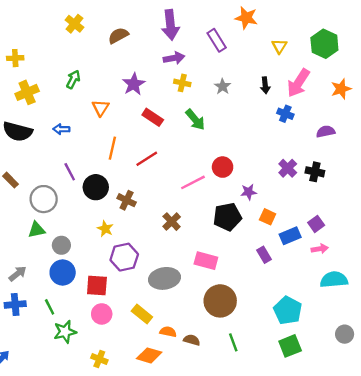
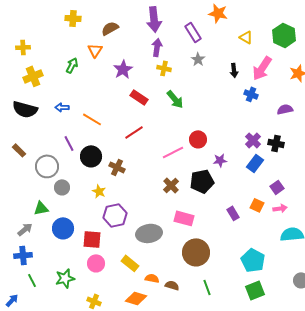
yellow cross: (74, 24) -> (73, 18), turned -35
yellow triangle: (279, 46) -> (246, 37), turned -32
purple arrow: (174, 58) -> (157, 47), turned -72
gray star: (223, 86) -> (198, 59), moved
orange triangle: (101, 108) -> (95, 50), moved
orange line: (112, 148) -> (92, 119), moved, turned -72
orange square: (268, 217) -> (257, 205), moved
brown cross: (172, 222) -> (171, 185), moved
green triangle: (37, 230) -> (41, 208), moved
blue rectangle: (290, 236) -> (255, 163), moved, turned -30
gray circle: (61, 245) -> (62, 187), moved
green line: (50, 307) -> (32, 280), moved

